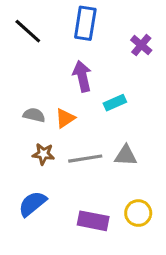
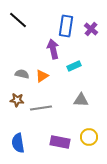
blue rectangle: (85, 23) -> (66, 26), moved
brown star: (43, 154) -> (17, 100), moved
gray line: (85, 159) -> (41, 108), moved
blue semicircle: (32, 204) -> (18, 143), moved, turned -60

